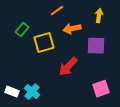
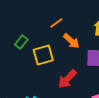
orange arrow: (72, 29) -> (71, 41), turned -126

